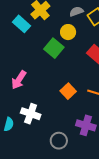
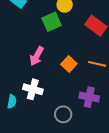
green square: (54, 48) -> (52, 22), turned 30
pink arrow: (19, 80) -> (37, 56), moved

